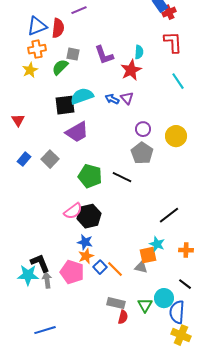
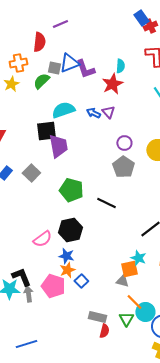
blue triangle: (37, 26) -> (69, 63), moved
black square: (65, 105) -> (46, 131), moved
purple trapezoid: (77, 132) -> (58, 146), turned -70
black line: (122, 177) -> (106, 203), moved
pink semicircle: (73, 211) -> (42, 239), moved
orange line: (115, 269) -> (134, 302), moved

